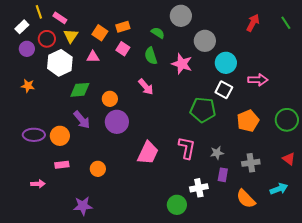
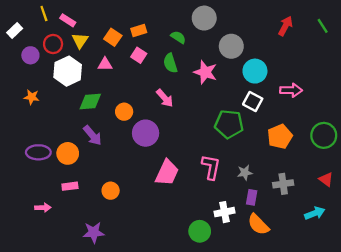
white rectangle: (22, 27) -> (15, 30), moved
purple circle: (117, 122) -> (146, 133), moved
orange semicircle: (246, 199) -> (258, 224), moved

